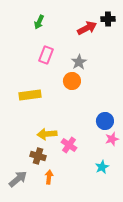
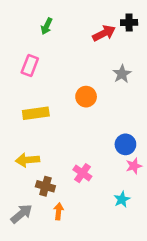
pink rectangle: (46, 55) -> (30, 66), moved
gray star: (79, 62) -> (122, 74), moved
yellow arrow: (47, 134) -> (27, 160), moved

